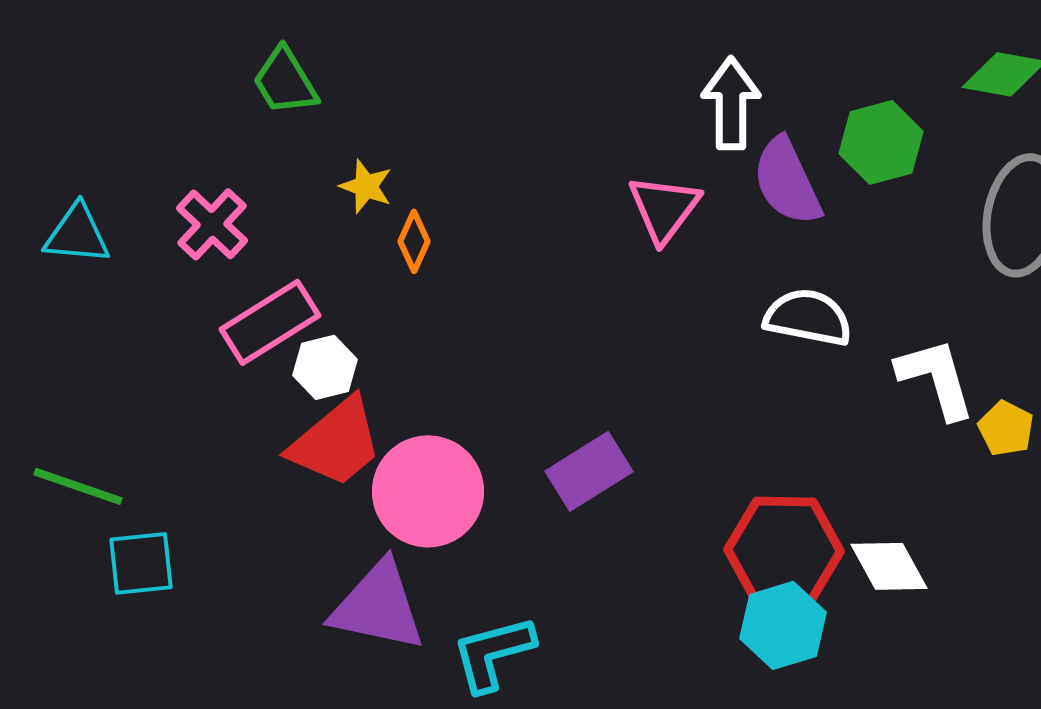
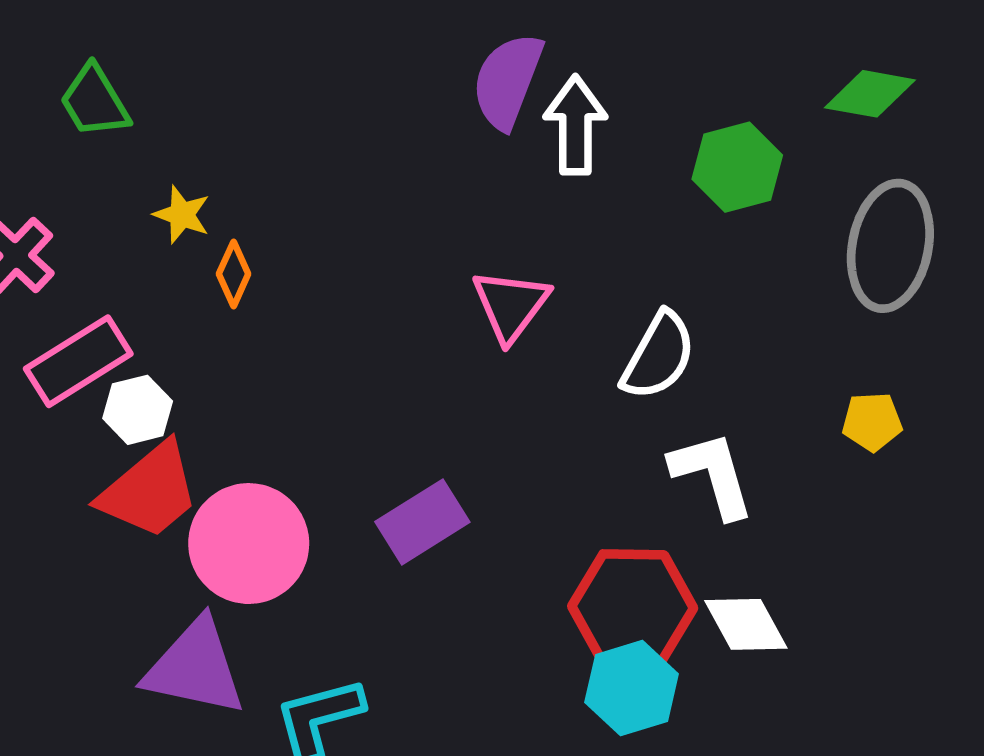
purple semicircle: (787, 181) -> (508, 81), moved, turned 46
pink triangle: (664, 208) -> (511, 305), moved
white semicircle: (808, 317) -> (659, 356), turned 108
white L-shape: (936, 378) -> (712, 474), moved
yellow pentagon: (1006, 428) -> (872, 422), moved, turned -30

